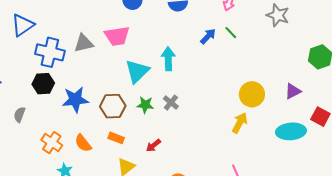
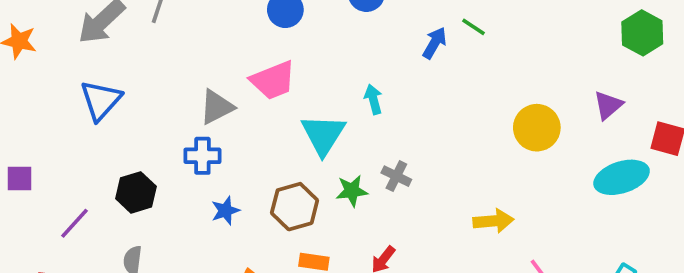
blue cross: (50, 52) -> (202, 156), moved, size x0.7
cyan arrow: (168, 59) -> (373, 99), size x0.7
black hexagon: (43, 84) -> (136, 192), moved
blue star: (75, 100) -> (225, 211), size x0.6
yellow arrow: (240, 123) -> (493, 221), moved, turned 70

